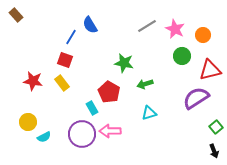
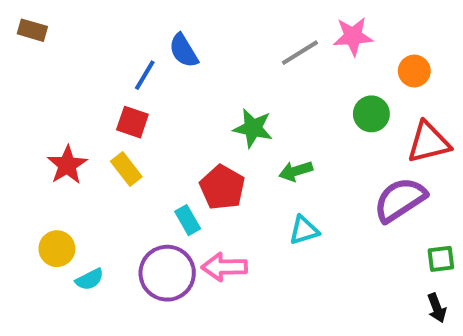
brown rectangle: (16, 15) -> (32, 30), turned -32
pink star: (175, 29) -> (353, 36), moved, turned -30
red star: (33, 81) -> (67, 165), turned 30
green square: (216, 127) -> (441, 259), turned 32

